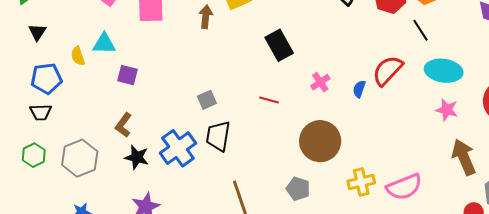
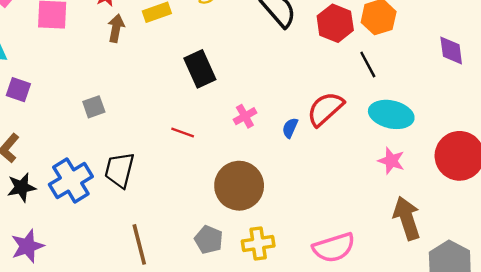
gray square: (207, 100) -> (94, 107), moved
black star: (137, 157) -> (22, 187), turned -30
yellow cross: (361, 182) -> (258, 243), moved

